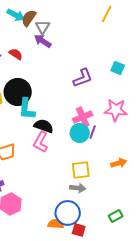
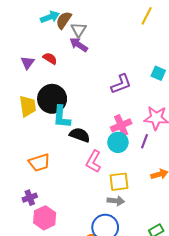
cyan arrow: (16, 15) -> (50, 17), turned -48
purple line: (93, 132) -> (144, 141), moved
pink L-shape: (41, 142) -> (93, 161), moved

